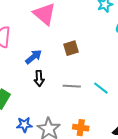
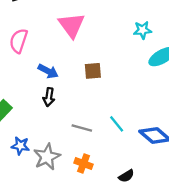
blue arrow: (34, 57) -> (48, 71), turned 54
gray line: (72, 86) -> (82, 128), moved

